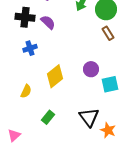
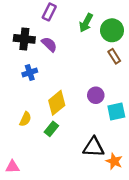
green rectangle: (48, 117) -> (51, 129), moved
black triangle: (89, 117) -> (94, 147), turned -50
pink triangle: (14, 135) -> (12, 167), turned 40

